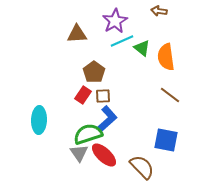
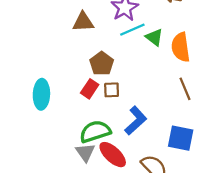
brown line: (170, 95) -> (185, 89), turned 30
blue L-shape: (107, 119) -> (136, 121), moved
cyan ellipse: (39, 120) -> (41, 94), moved

